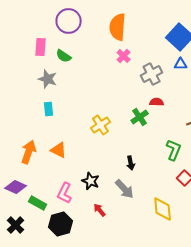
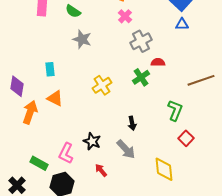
green semicircle: (64, 56) -> (73, 11), moved
gray cross: (152, 74) -> (141, 41), moved
gray star: (48, 79) -> (82, 39), moved
orange triangle: (59, 150) -> (55, 98), moved
purple diamond: (16, 187) -> (17, 86), moved, turned 75

